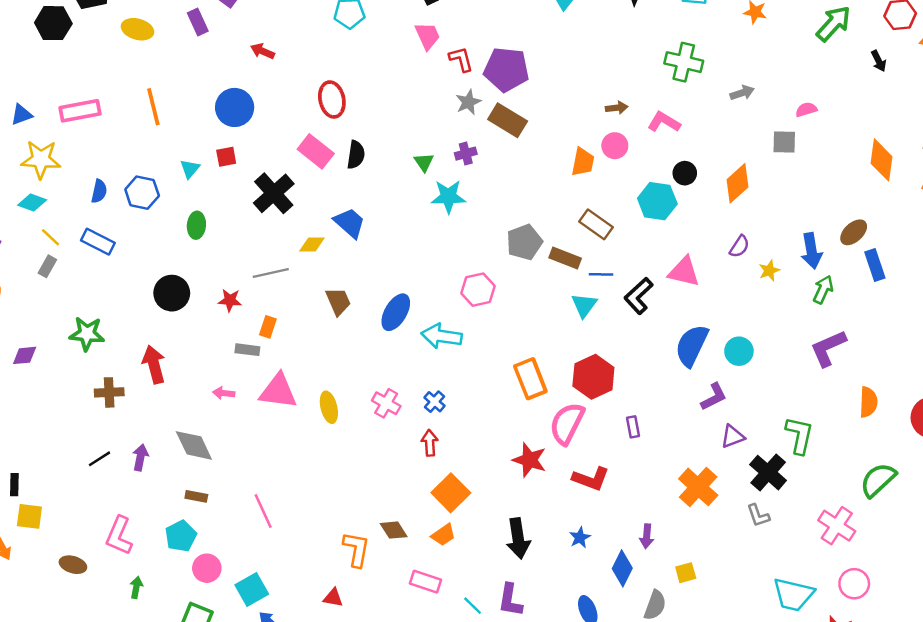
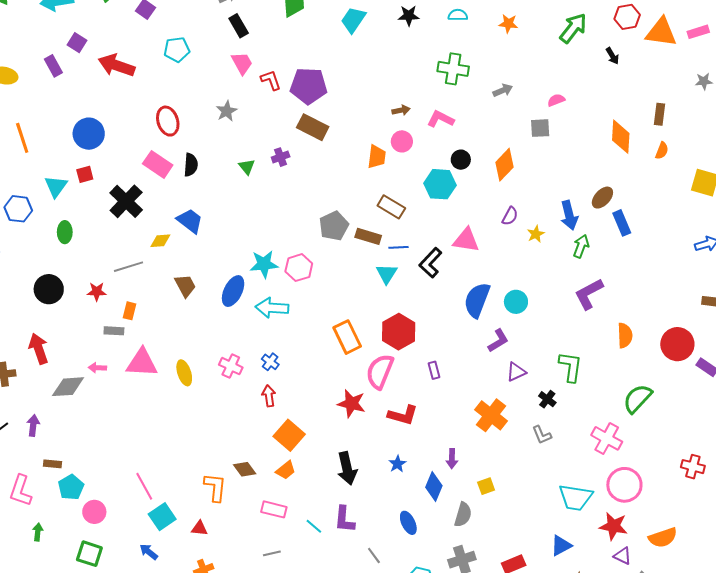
red arrow: (263, 51) -> (117, 65), moved, size x1.8
gray star: (468, 102) -> (227, 111), moved
cyan triangle: (190, 169) -> (56, 186), size x1.4
cyan star: (448, 197) -> (264, 264), moved
gray diamond: (194, 445) -> (68, 387), moved, turned -64
black cross: (768, 473) -> (547, 399), size x0.6
brown rectangle: (196, 496) -> (53, 464), moved
pink line: (263, 511) -> (144, 486), moved
pink circle: (854, 584) -> (624, 485), size x1.4
cyan square: (252, 590) -> (162, 517), moved

